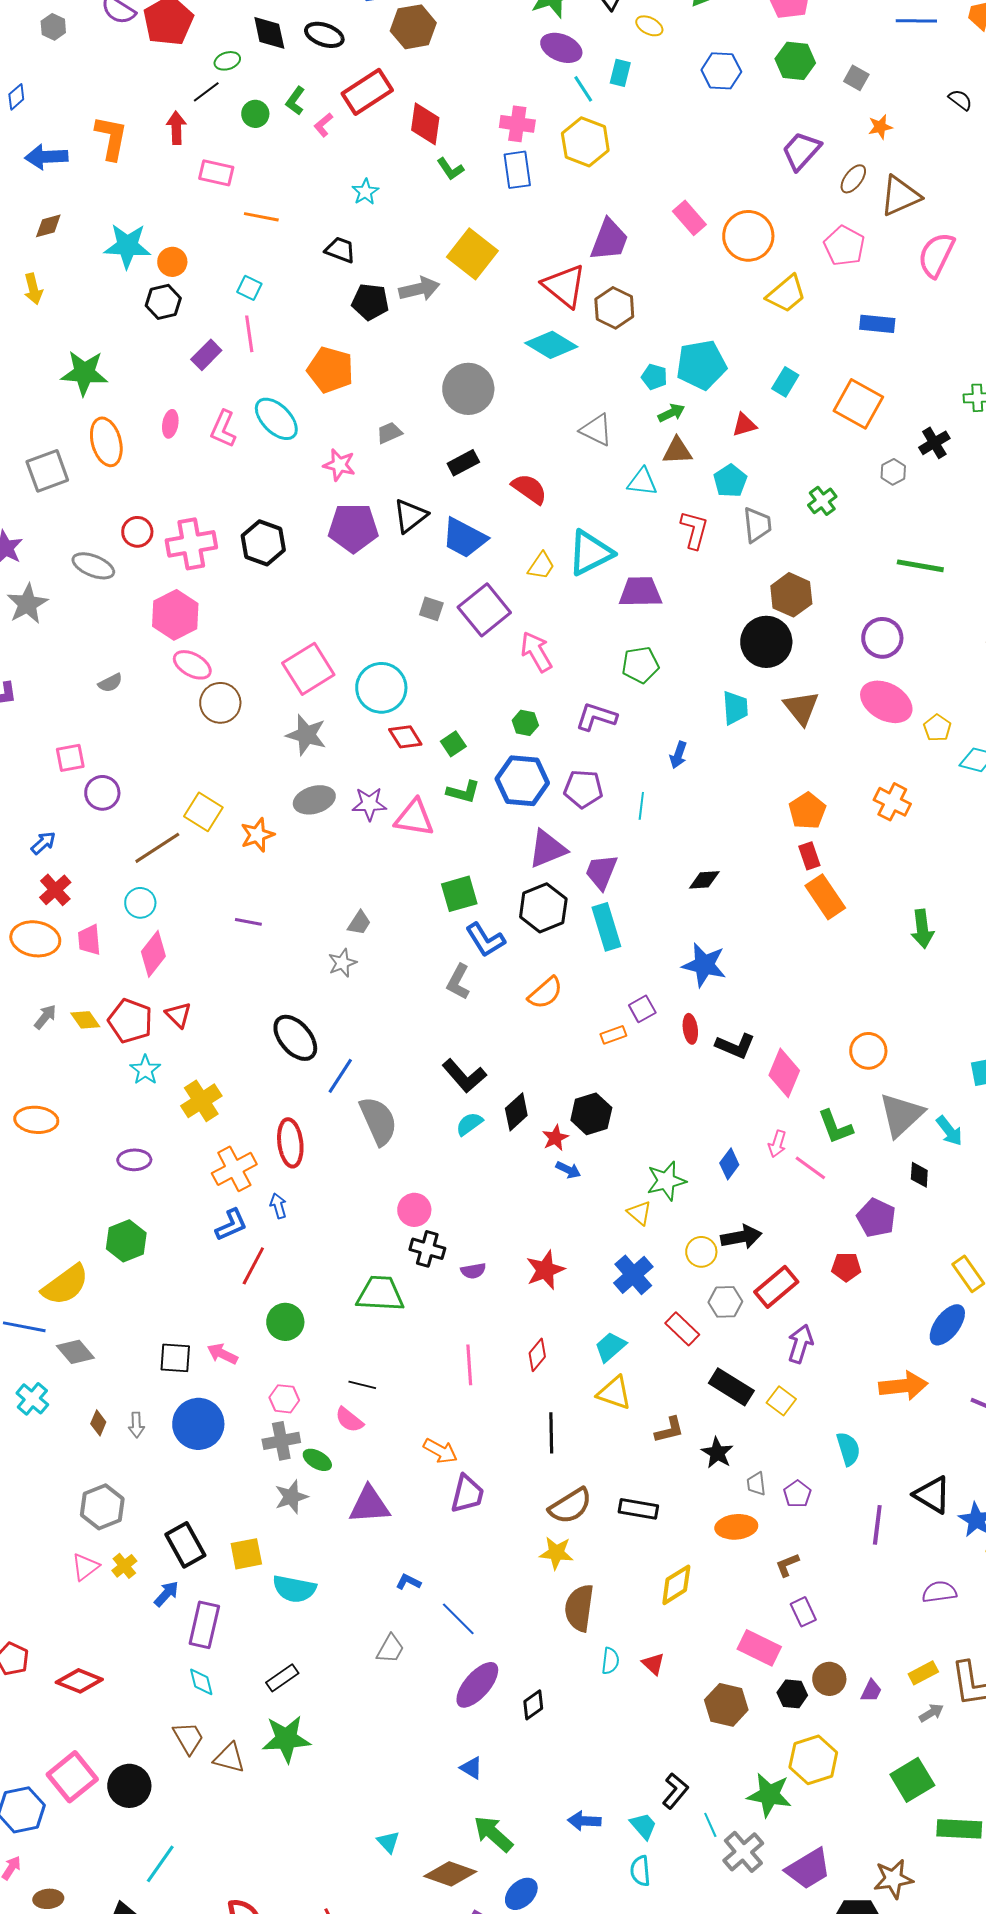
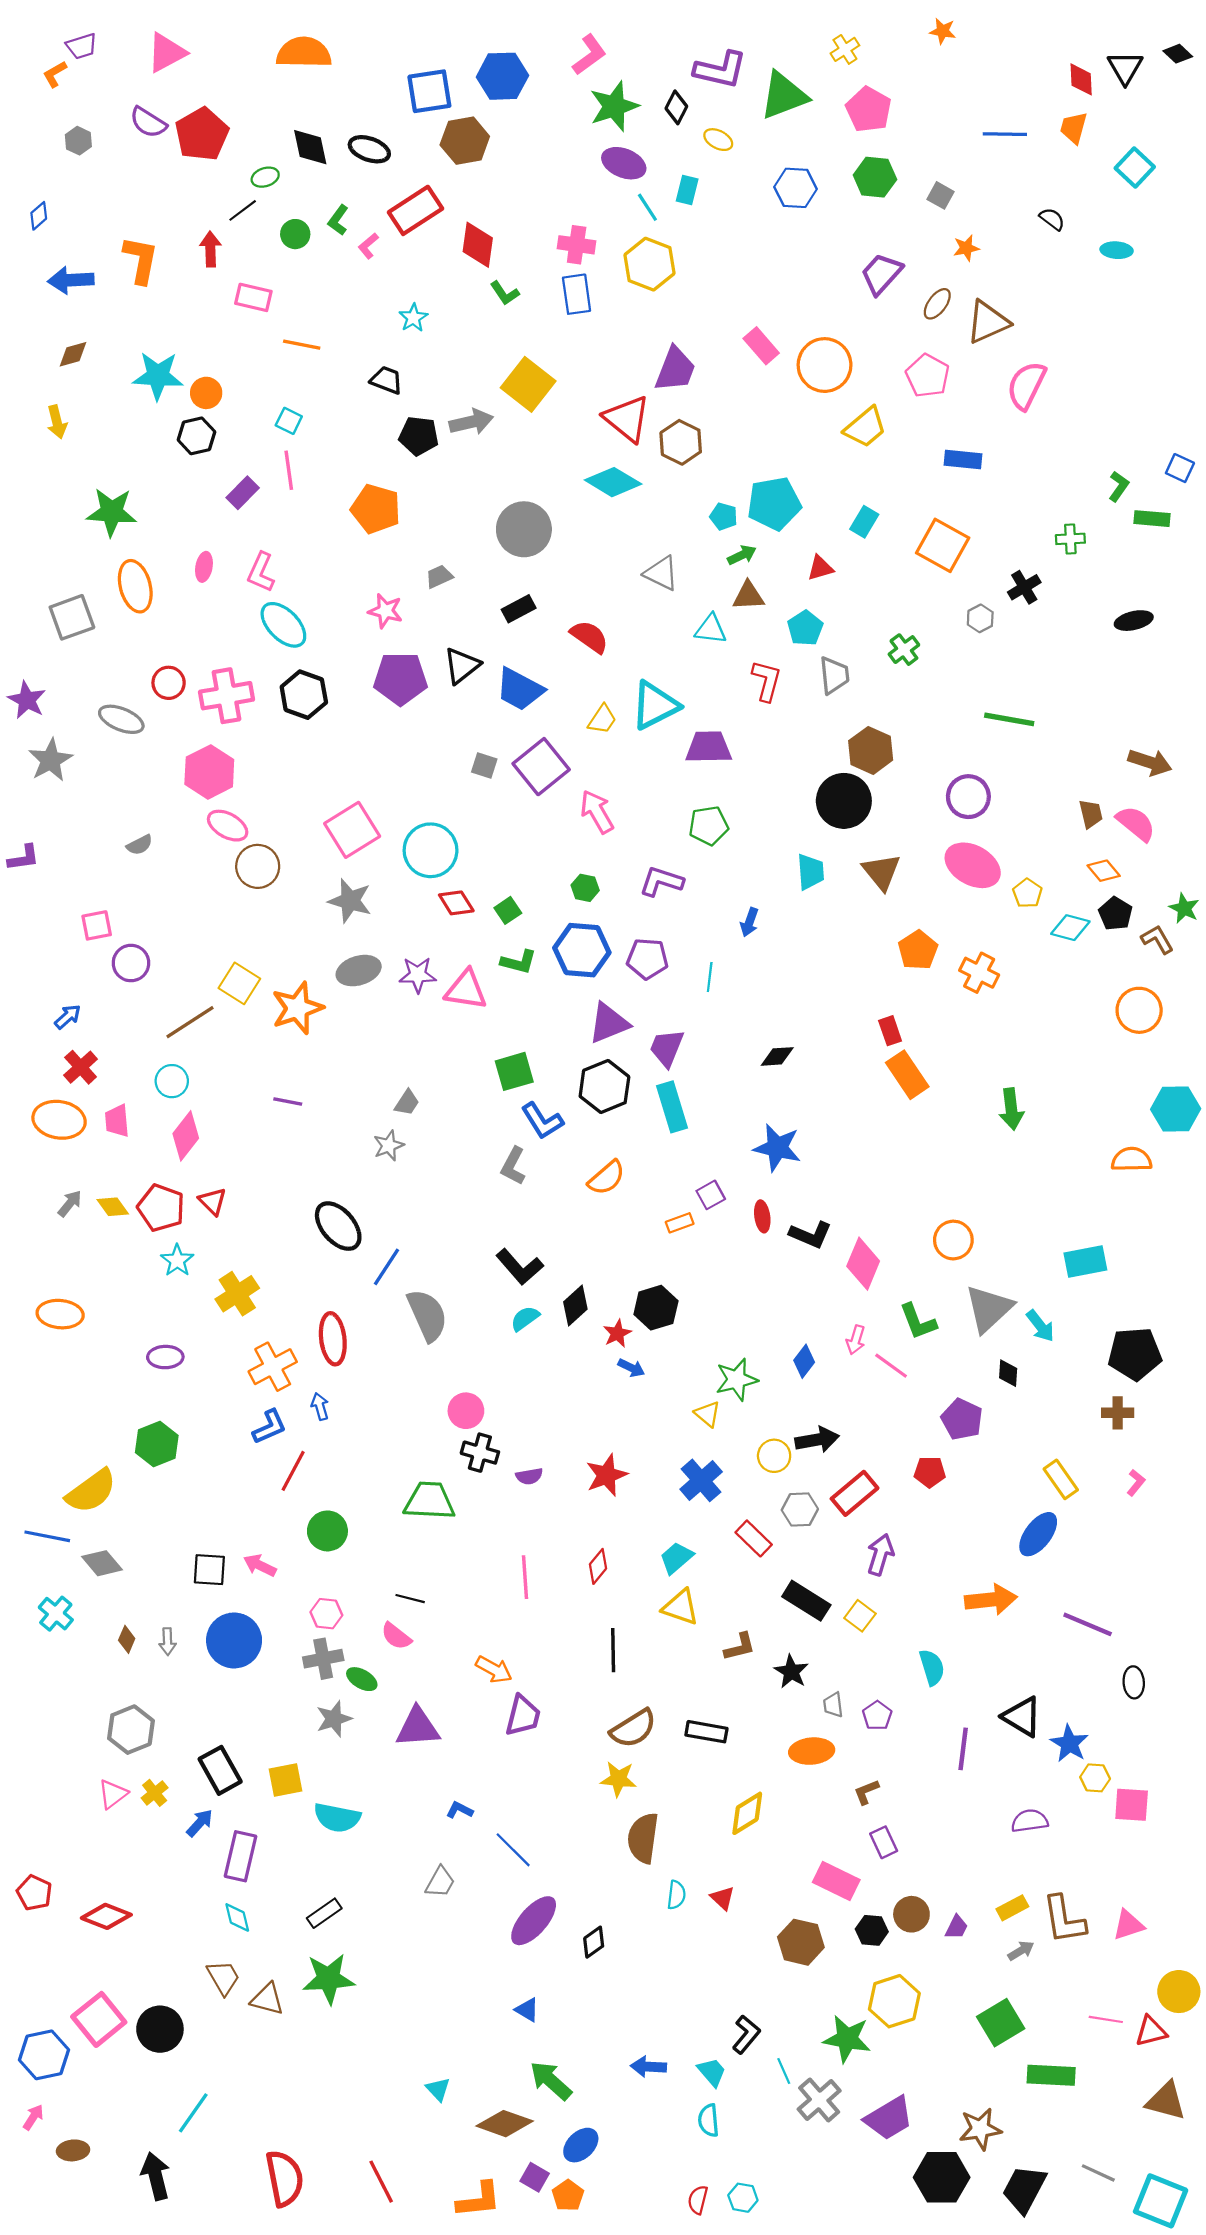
cyan ellipse: (276, 419) -> (283, 625), moved
orange pentagon: (807, 811) -> (918, 950), moved
orange star: (257, 835) -> (297, 1008), size x1.4

